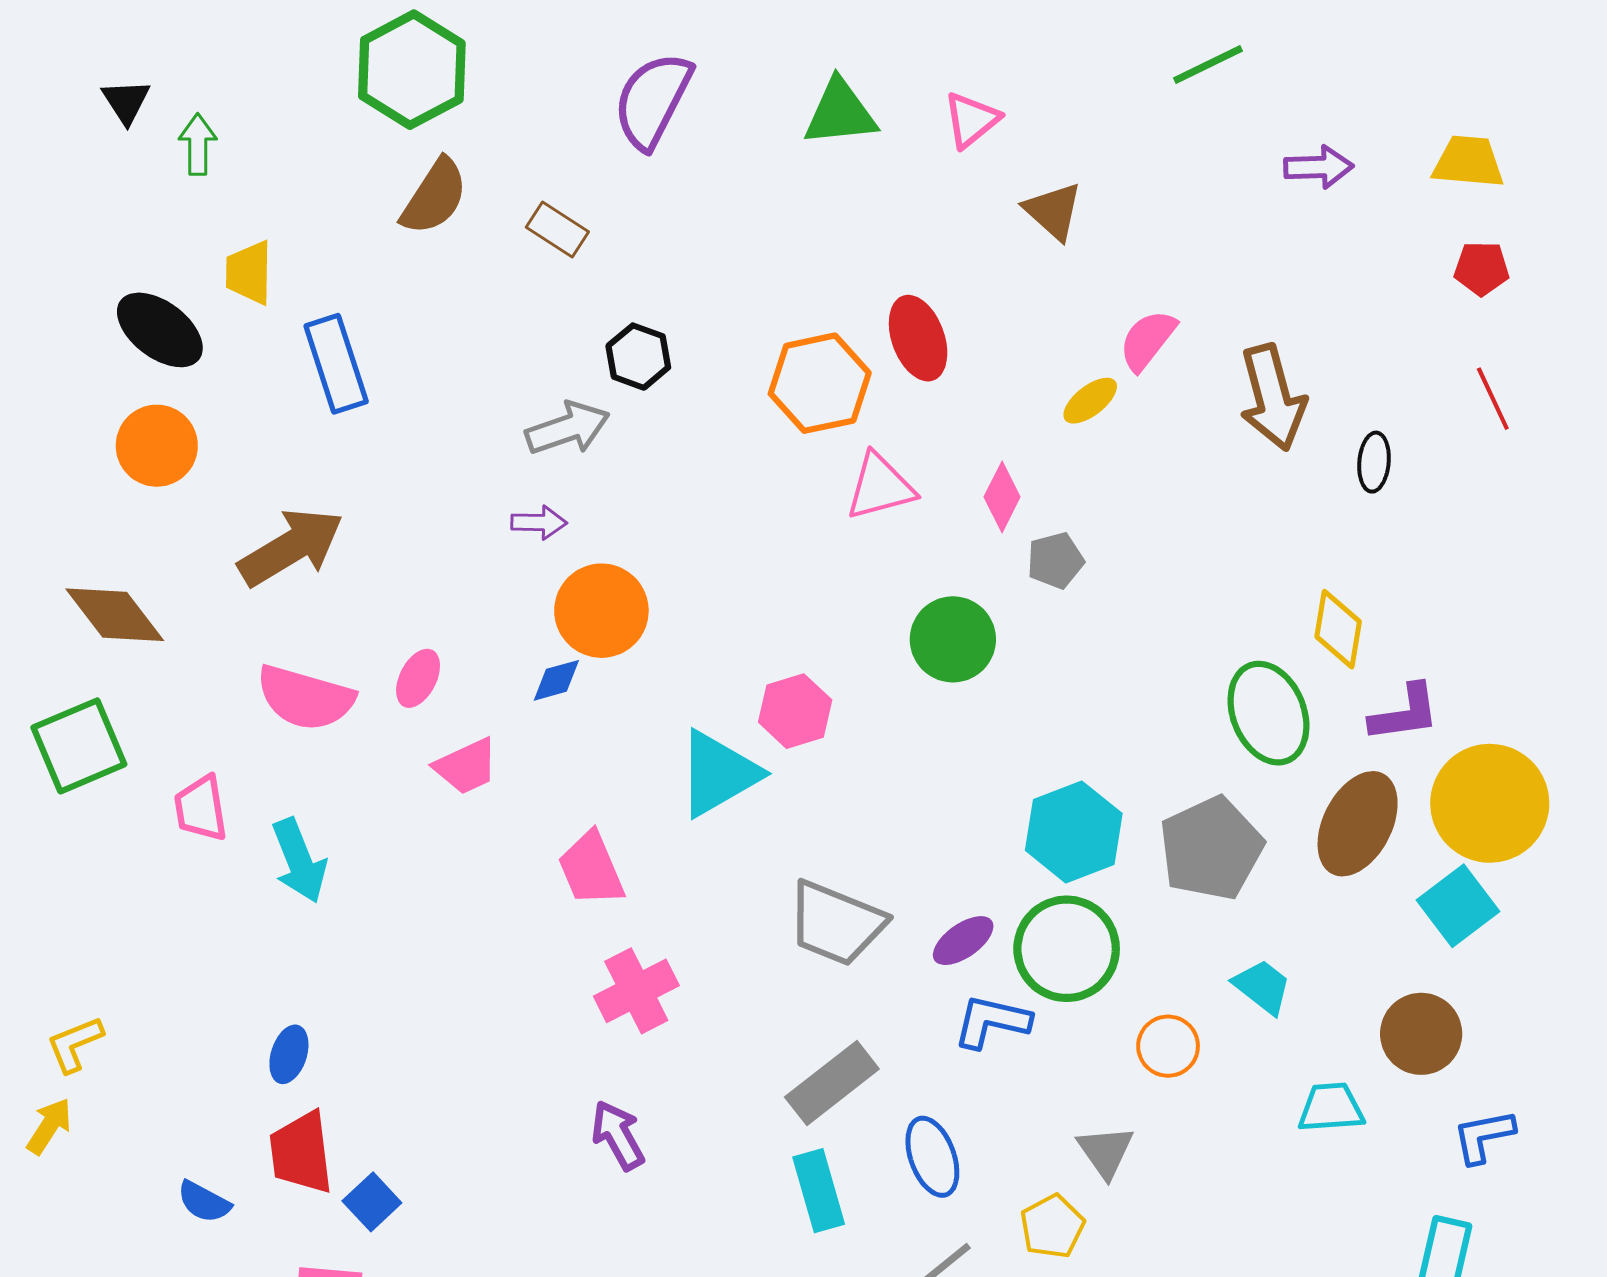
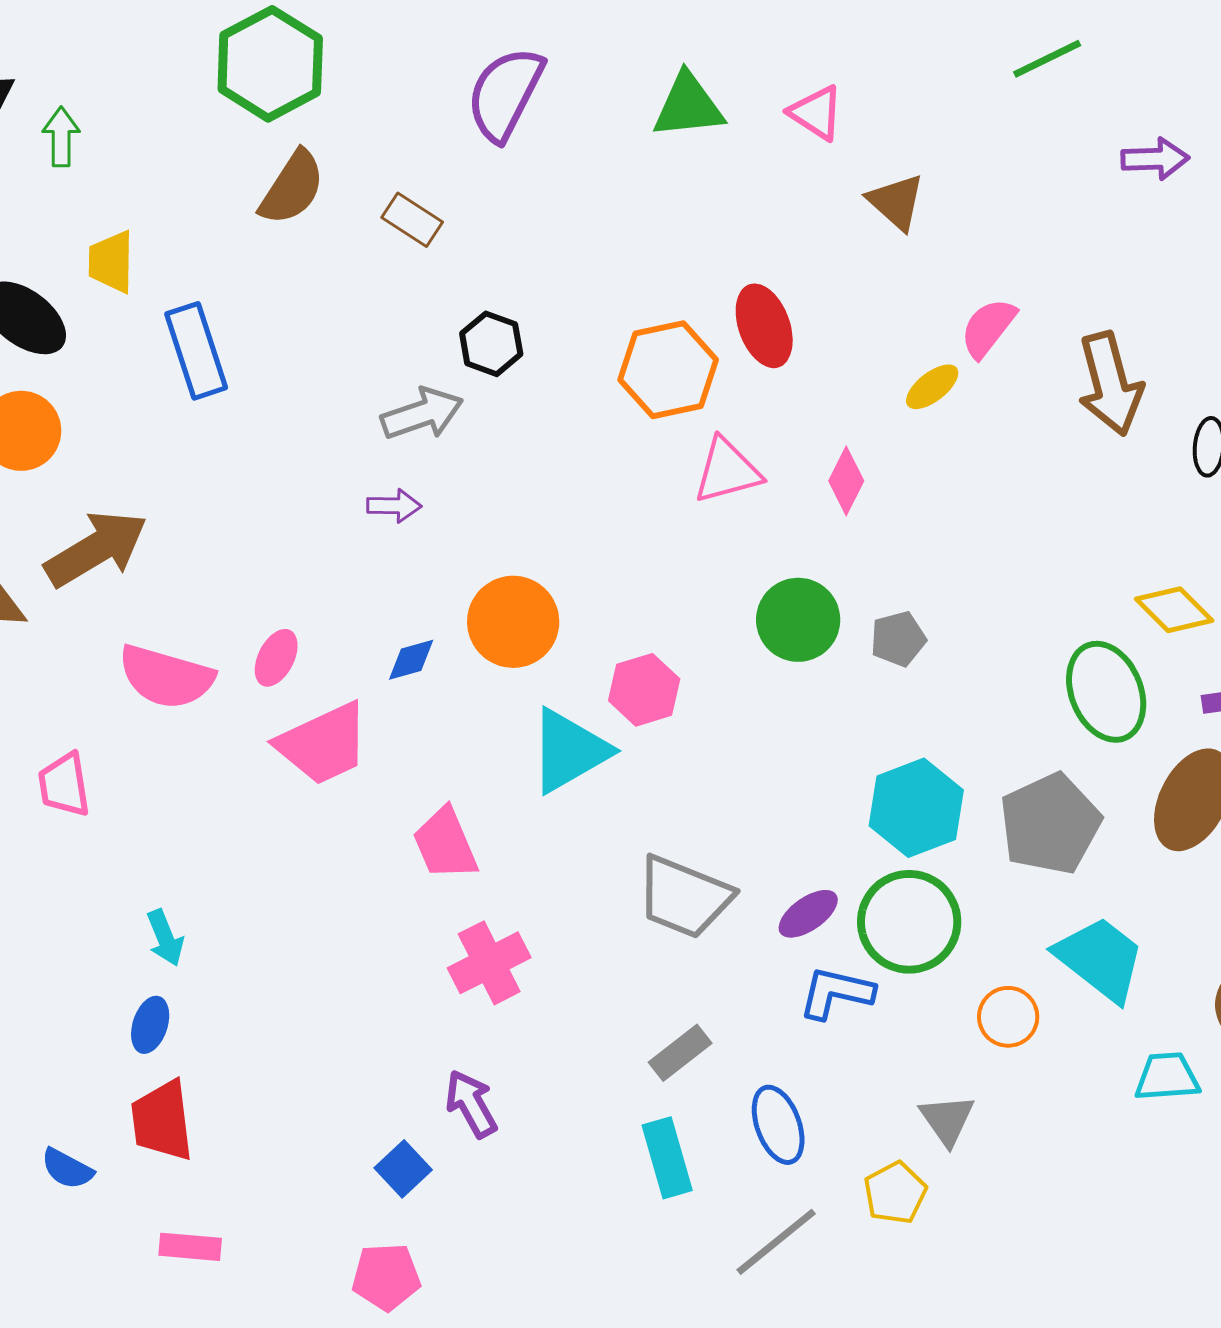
pink triangle: (971, 120) -> (816, 113), turned -48
brown arrow: (291, 547) -> (96, 549), moved
gray pentagon: (1055, 560) -> (898, 639), moved
orange circle: (601, 611) -> (513, 622), moved
yellow diamond: (1338, 629) -> (1174, 610), turned -54
pink trapezoid: (466, 766) -> (323, 744), size x1.5
cyan arrow: (299, 861) -> (165, 938), moved, size x0.7
cyan trapezoid: (1262, 987) -> (1100, 959), size x1.6
gray rectangle: (832, 1083) -> (680, 1053), size x0.7
blue square: (372, 1202) -> (403, 1169), moved

